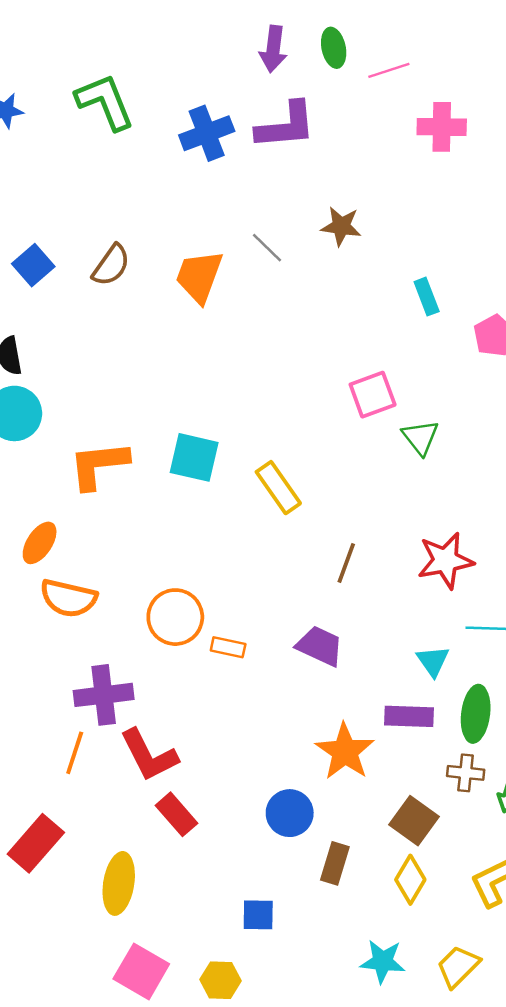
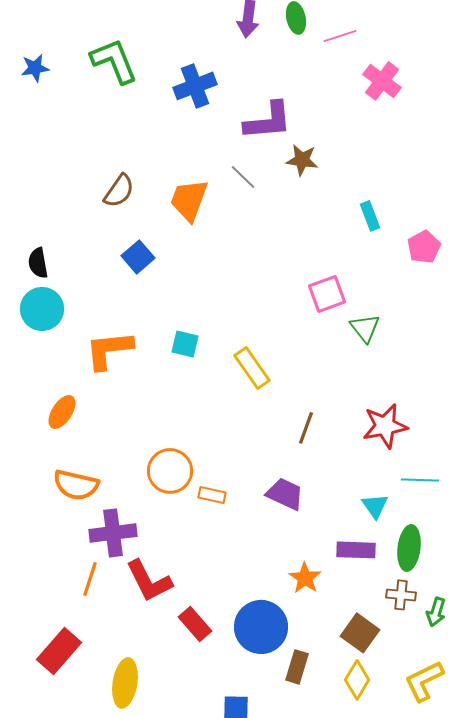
purple L-shape: (286, 126) -> (268, 121), moved
pink cross: (442, 127) -> (382, 81), turned 36
blue square: (33, 265) -> (138, 257), moved
cyan square: (194, 457) -> (185, 344), size x0.7
orange semicircle: (68, 598) -> (76, 485), moved
orange star: (345, 752) -> (305, 578), size x0.7
blue circle: (290, 813) -> (261, 627), size x1.4
red rectangle: (177, 814) -> (195, 624), moved

